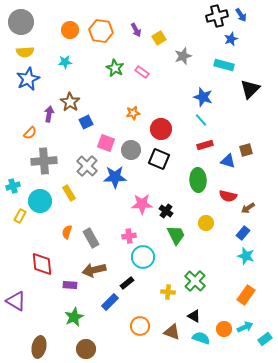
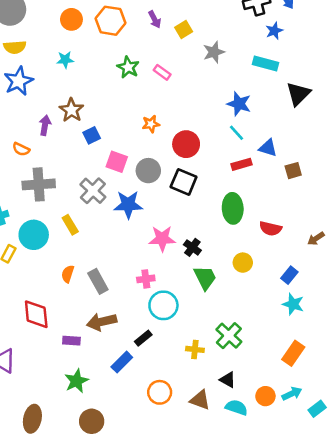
orange semicircle: (30, 133) -> (21, 149), turned 72
blue triangle: (228, 161) -> (268, 148), moved
brown arrow: (248, 208) -> (316, 239), moved

